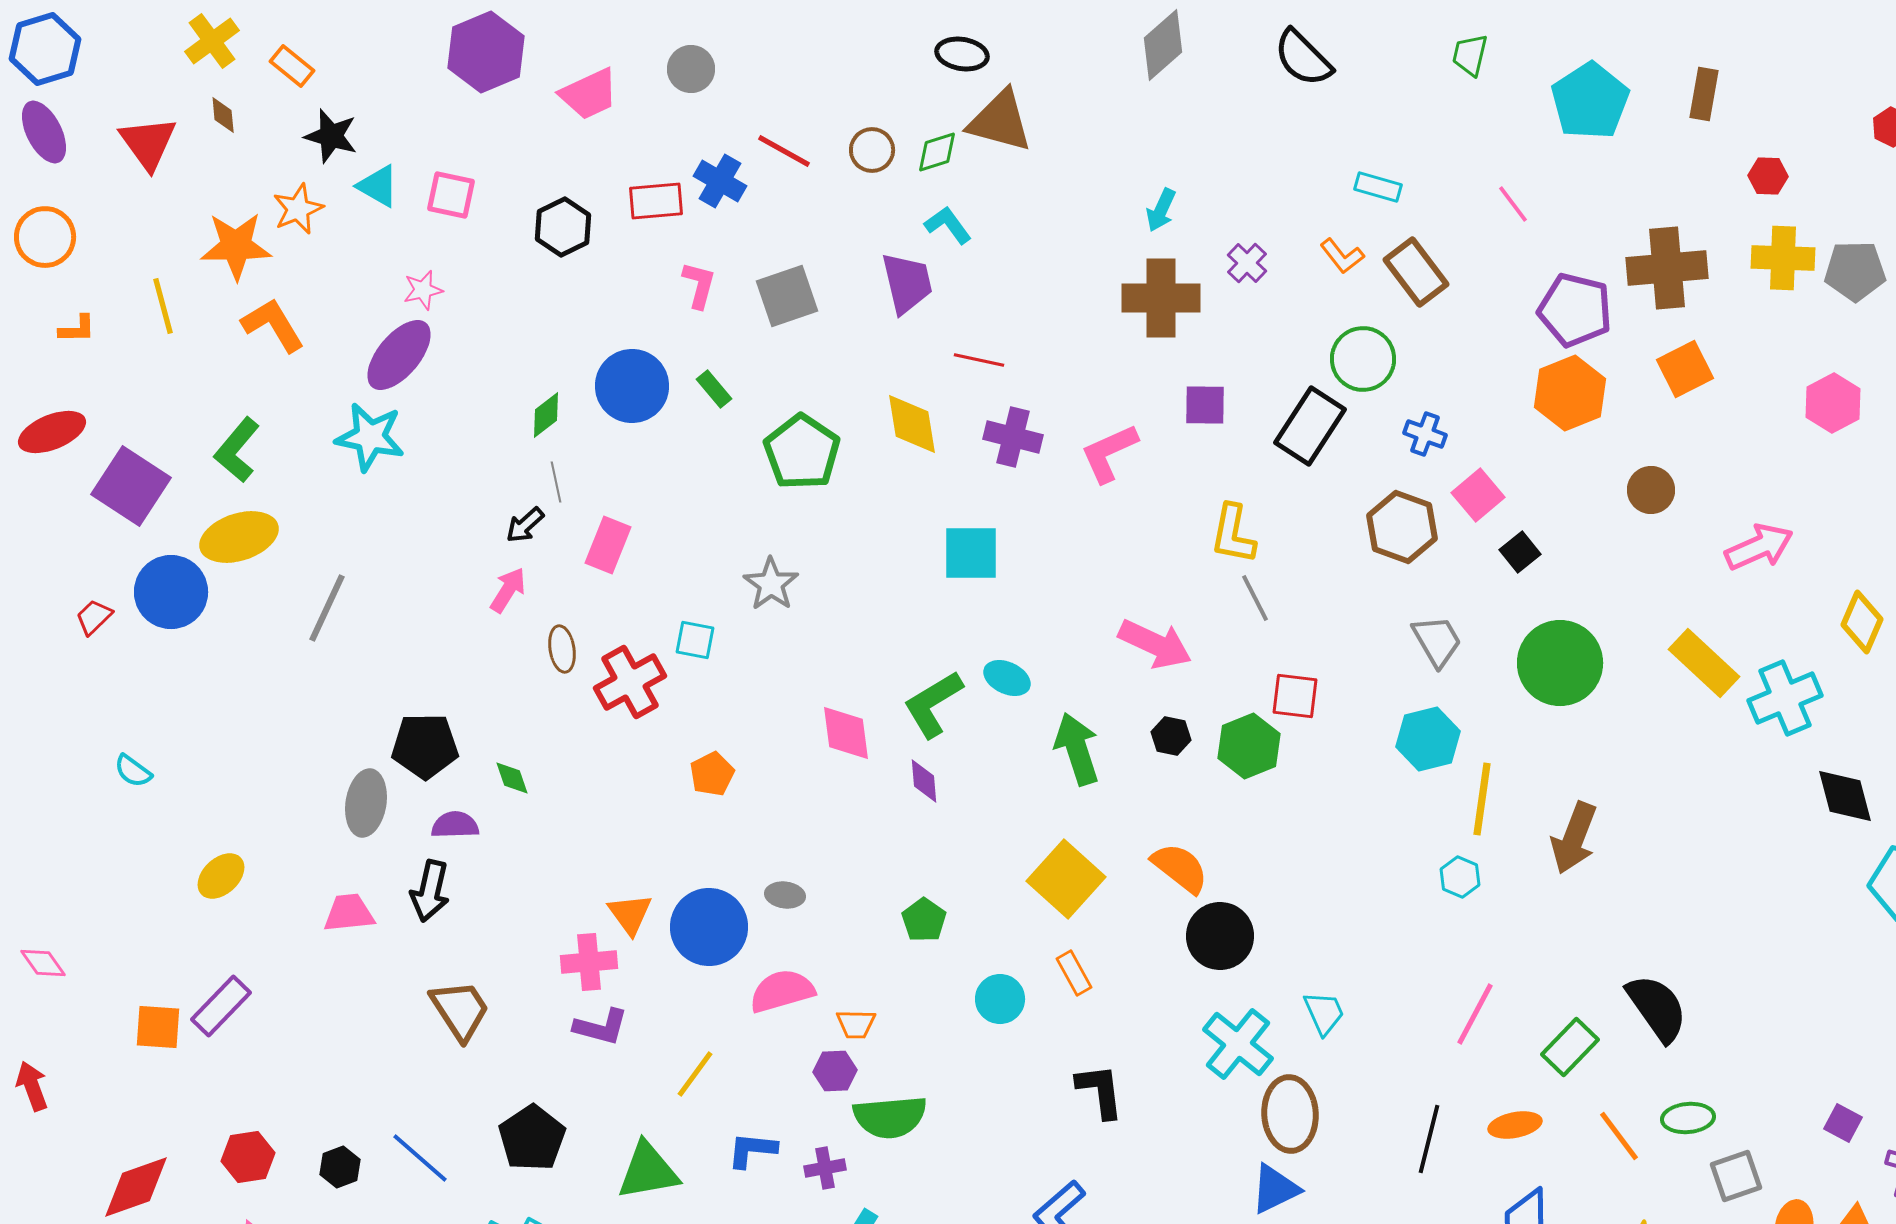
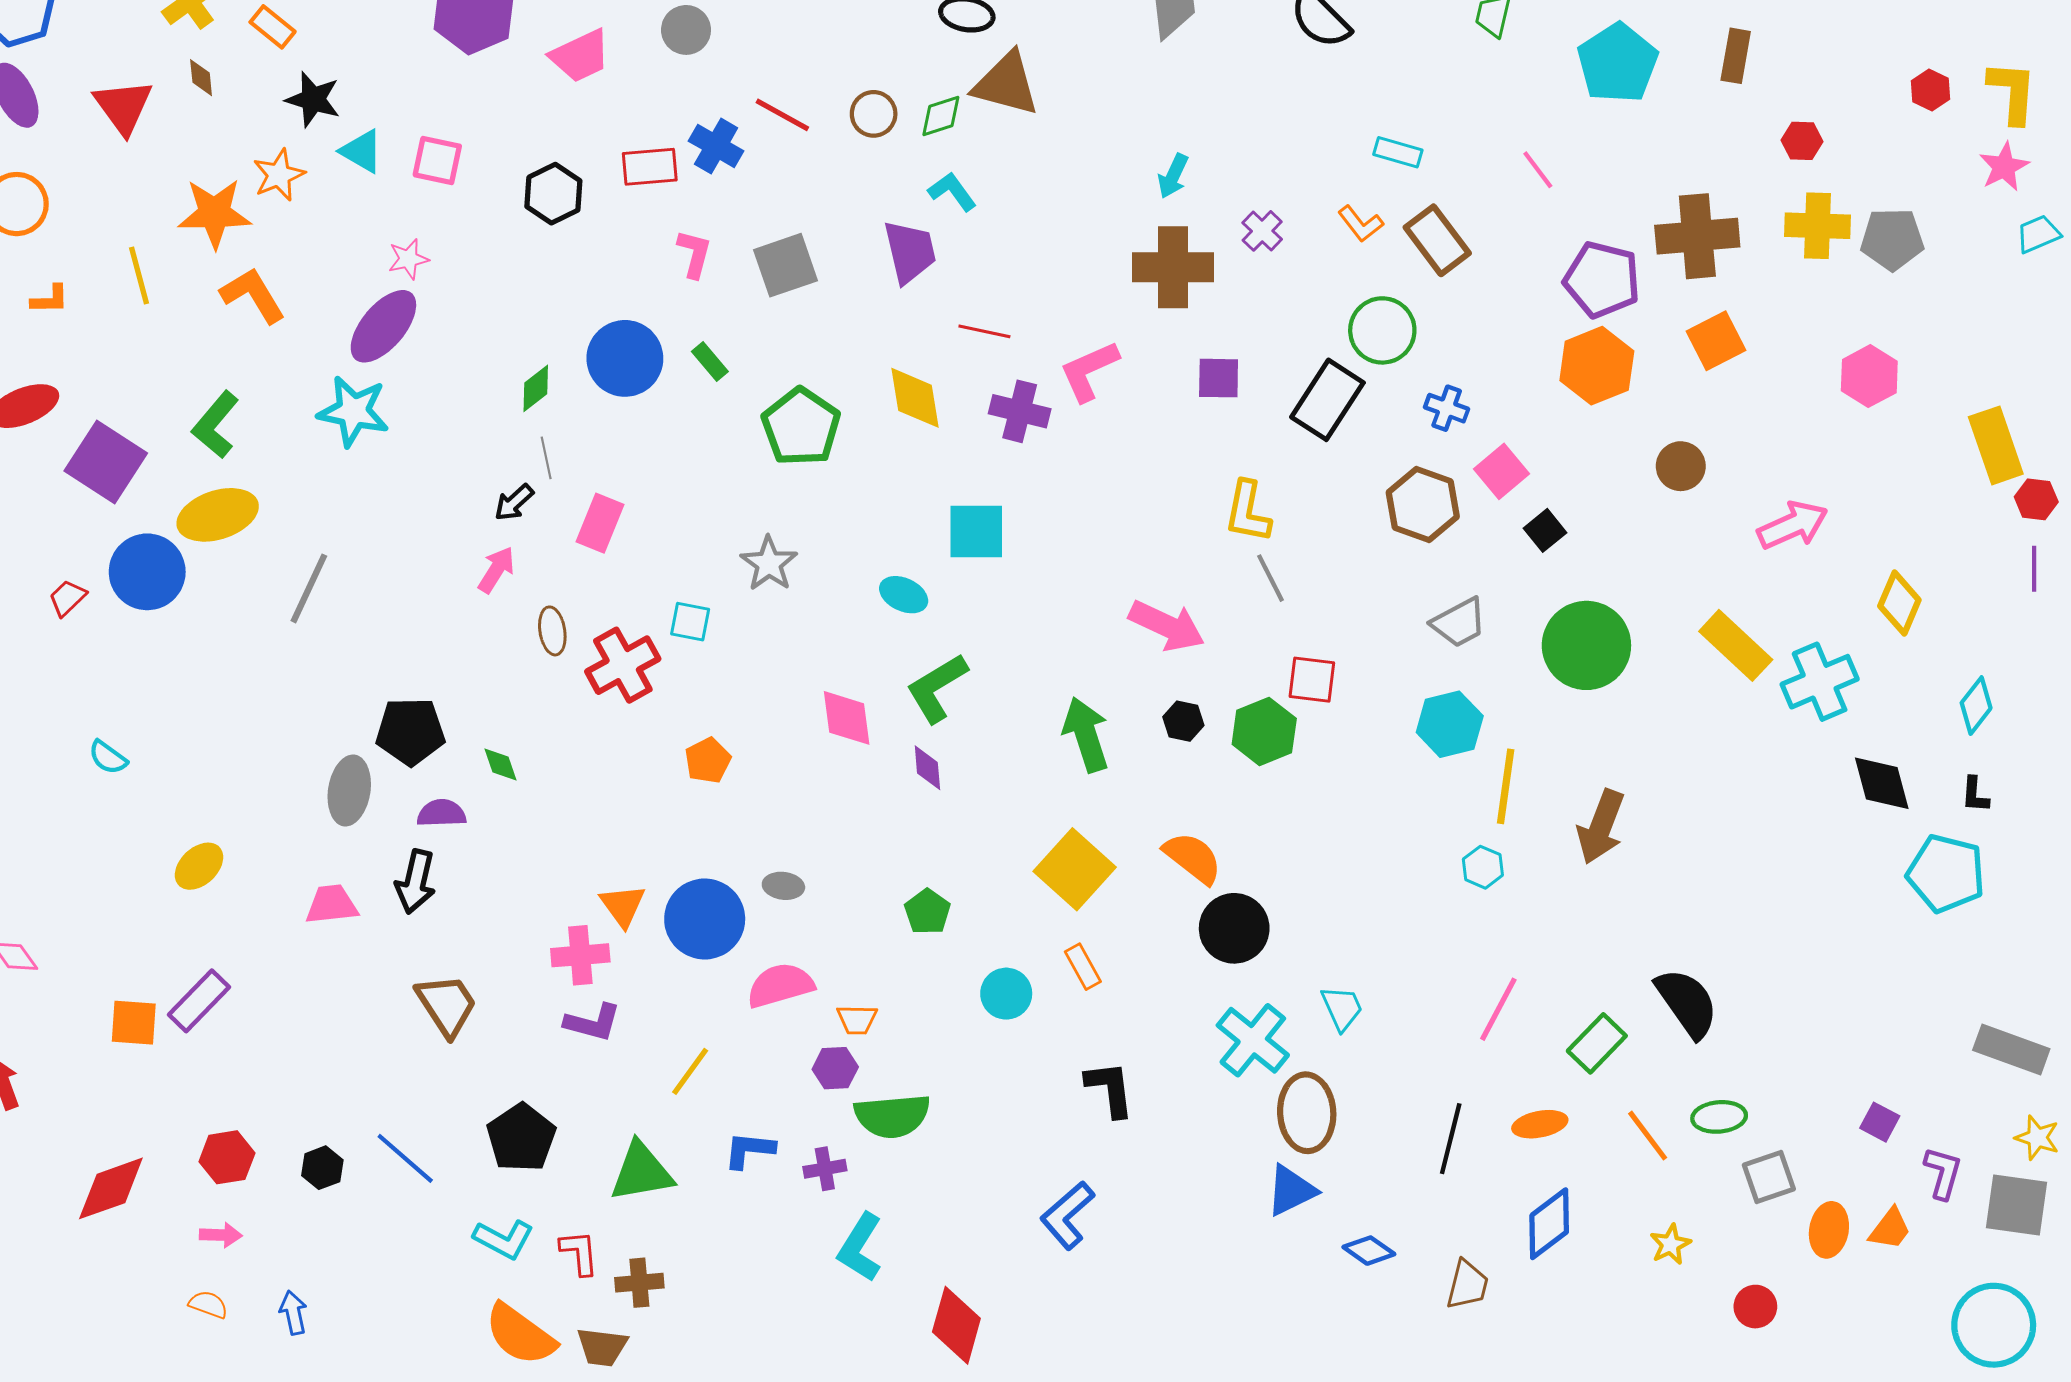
pink L-shape: (1109, 453) -> (1089, 371), moved
gray trapezoid: (1437, 641) -> (1459, 623), turned 92
cyan ellipse: (1007, 678) -> (904, 595), moved

